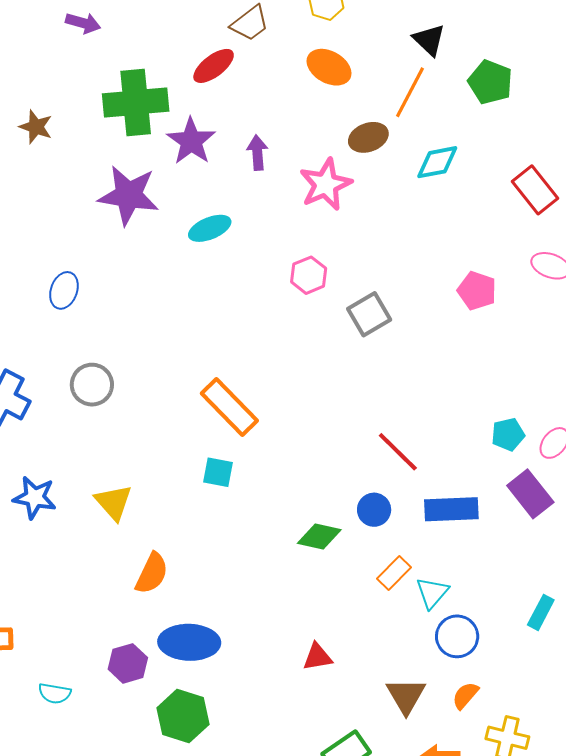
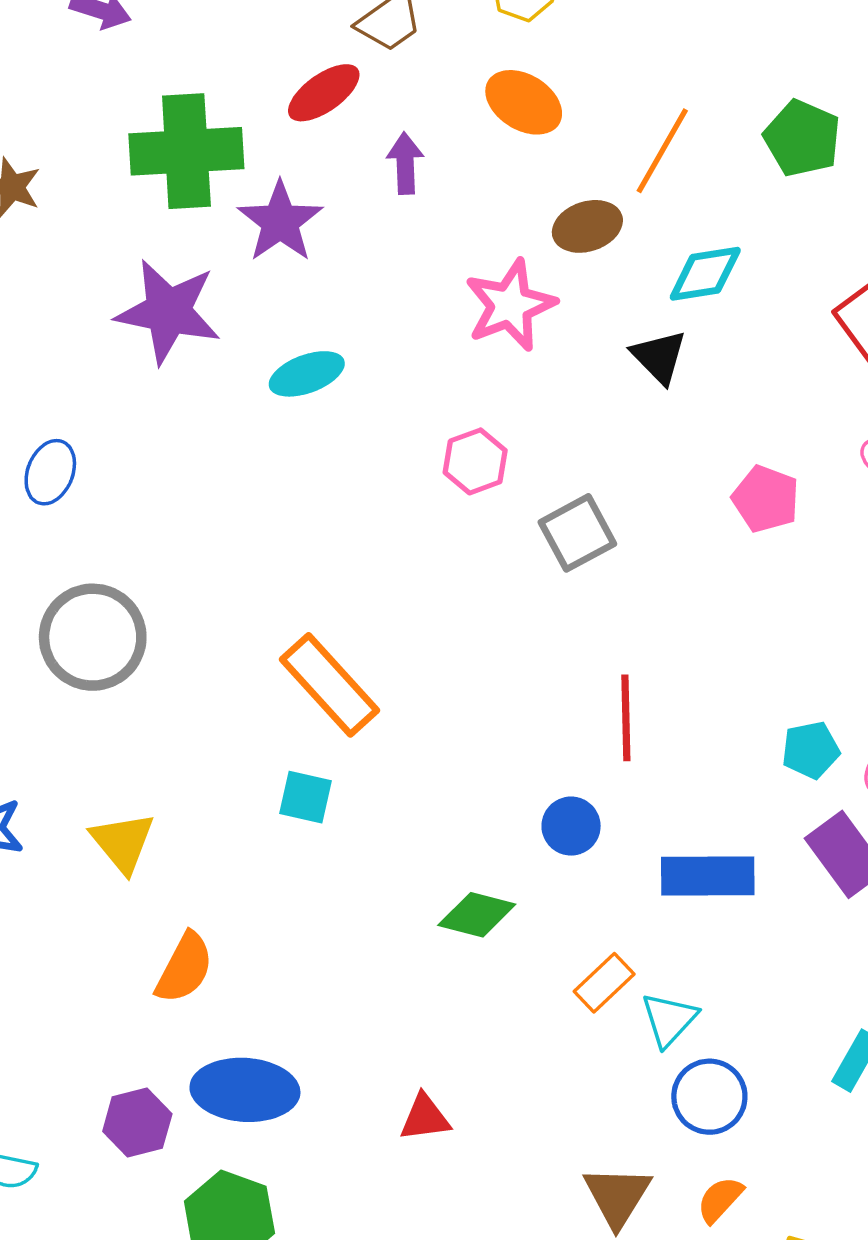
black triangle: (429, 40) -> (659, 357), moved
purple arrow: (257, 153) -> (405, 163), moved
gray circle: (92, 385) -> (93, 637), size x1.4
red line: (398, 452) -> (626, 718), moved, turned 42
blue circle: (374, 510) -> (571, 826), moved
red triangle: (317, 657) -> (425, 1118), moved

